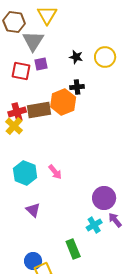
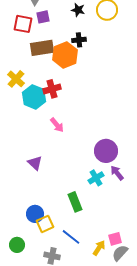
brown rectangle: (39, 110) -> (42, 48), moved
red cross: (17, 112) -> (52, 89), moved
cyan hexagon: (25, 173) -> (34, 97), moved

